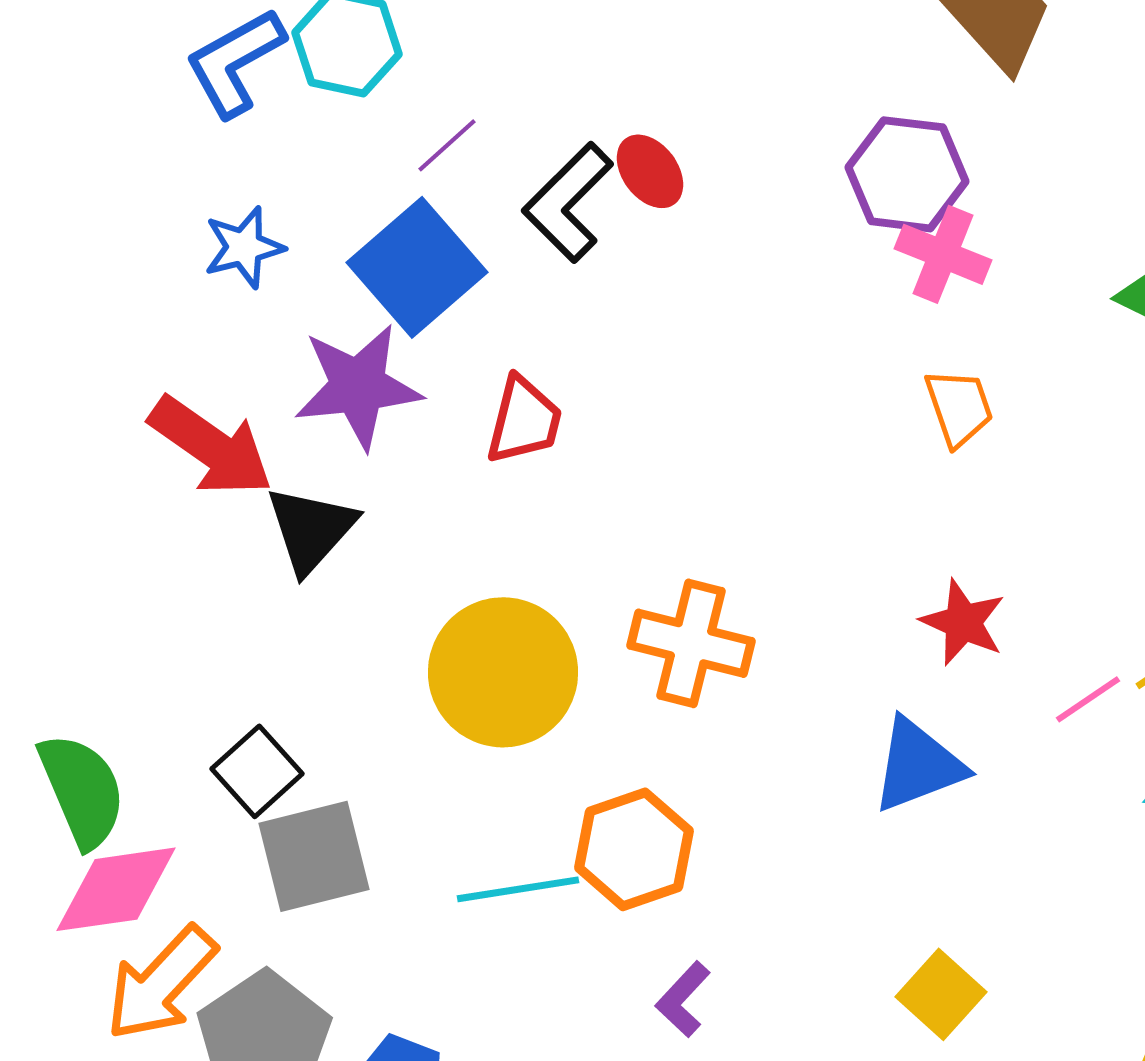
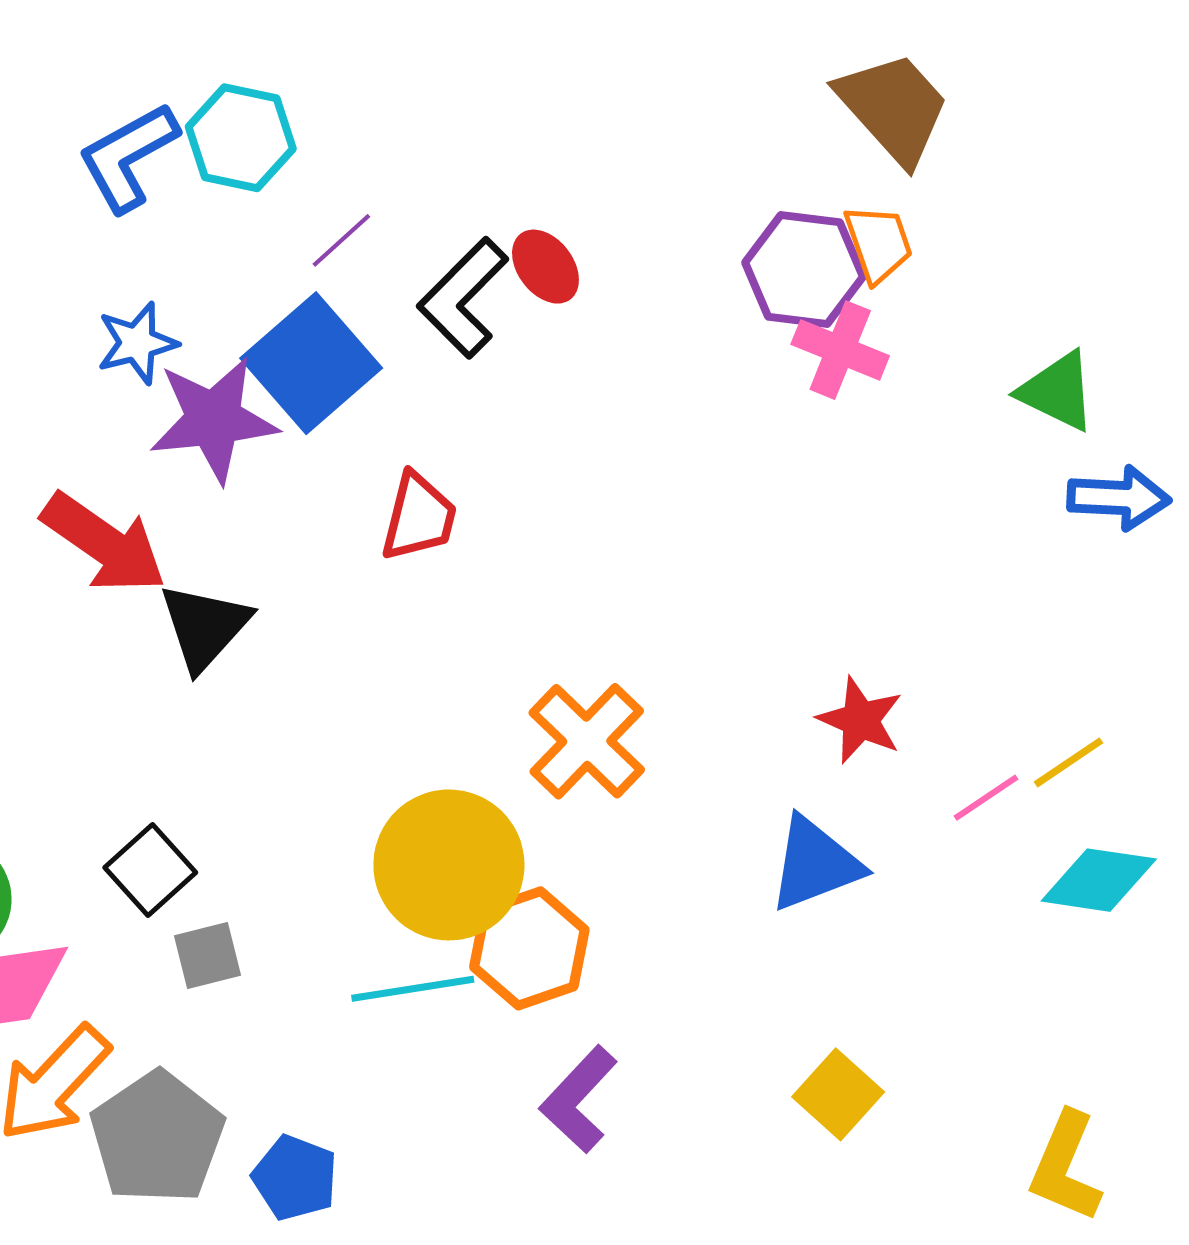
purple star: (358, 386) -> (214, 419), moved
orange trapezoid: (959, 407) -> (878, 243), moved
orange cross: (691, 643) -> (587, 741), turned 30
yellow circle: (503, 672) -> (449, 865), moved
gray square: (314, 856) -> (208, 956), size x0.6
purple L-shape: (683, 999) -> (579, 1099), size x1.4

